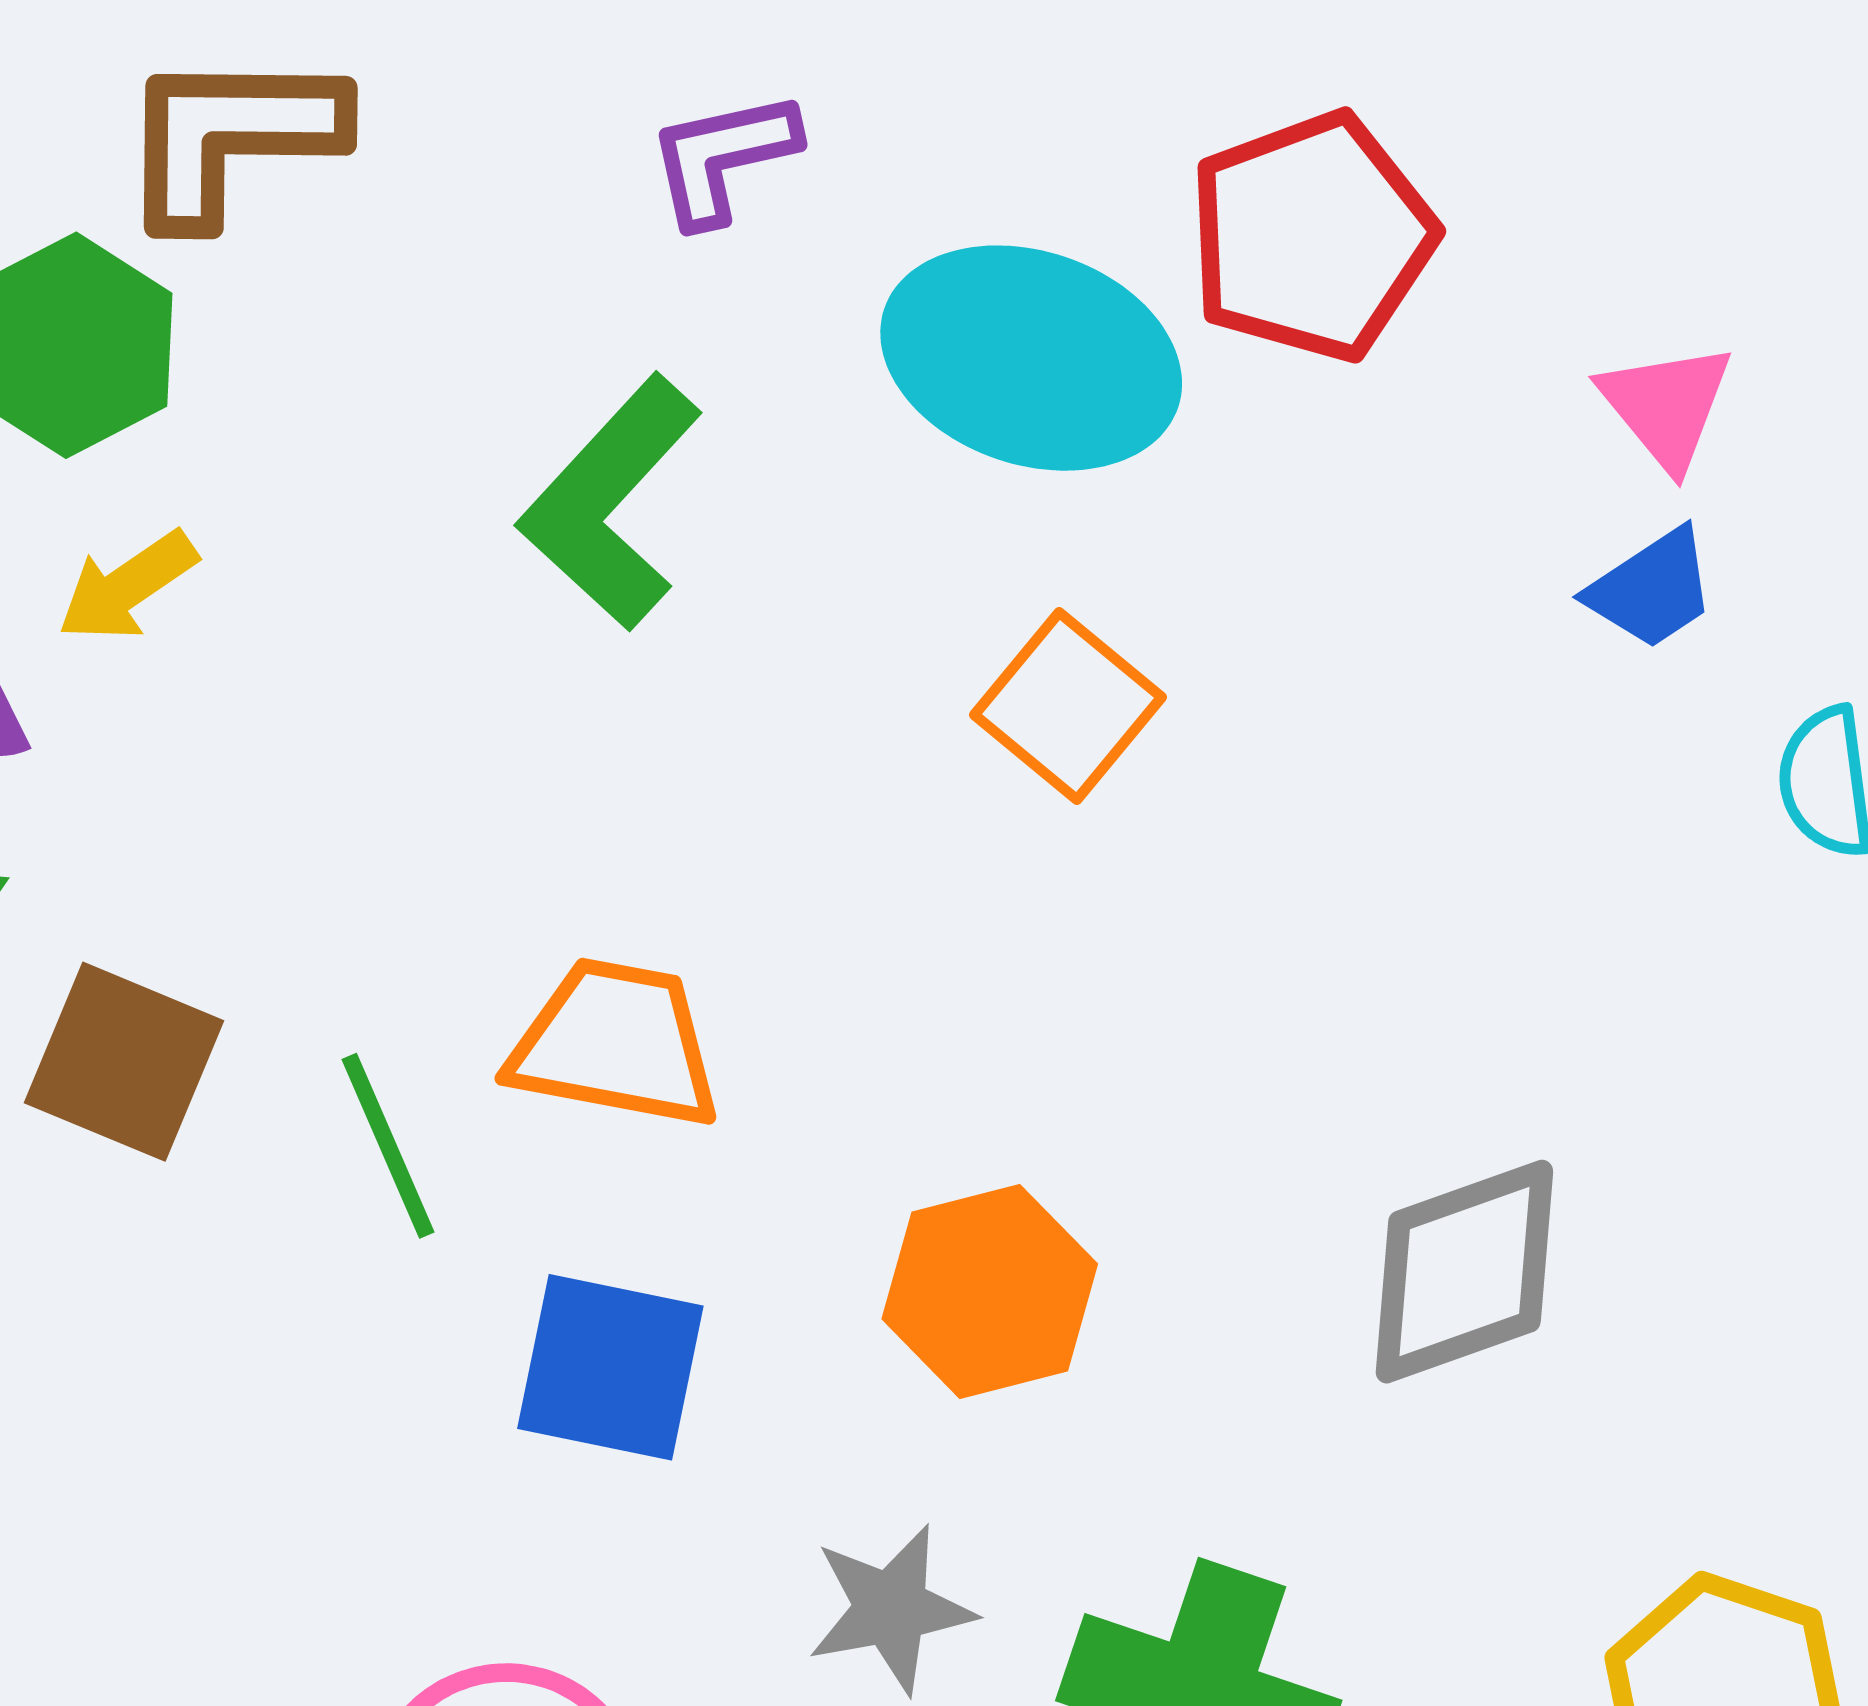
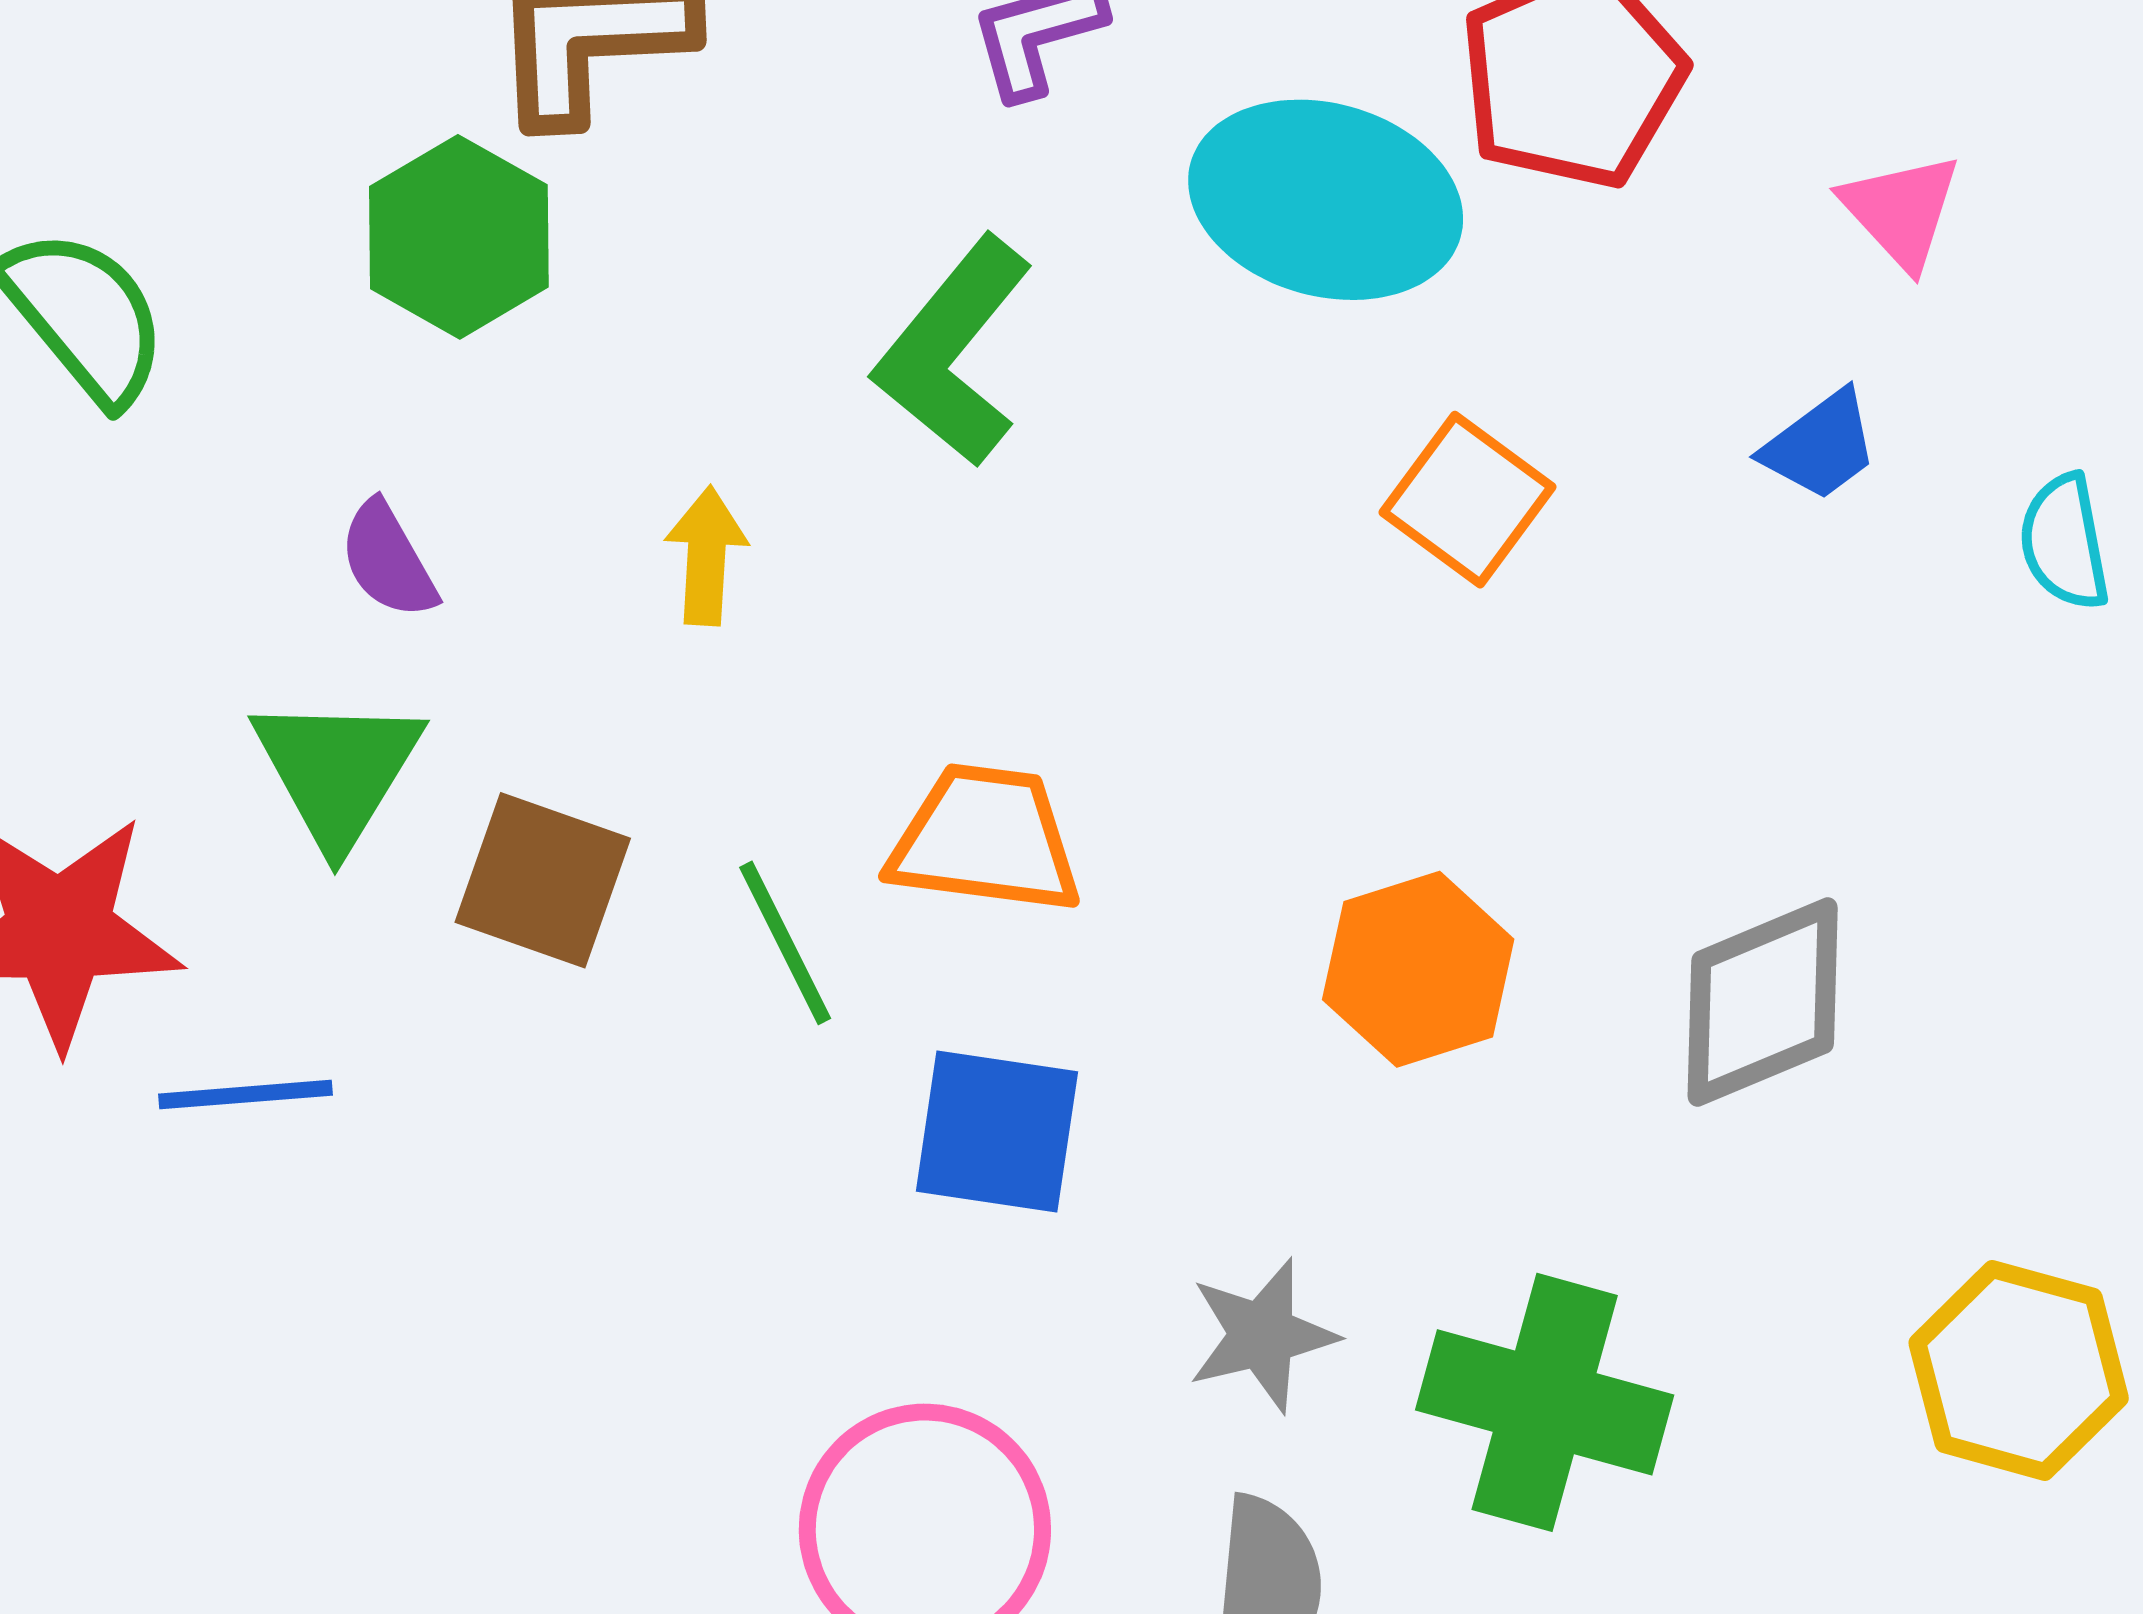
yellow arrow: (127, 586) -> (706, 556), moved, turned 131
blue trapezoid: (1652, 589) -> (1820, 446), moved
orange square: (1068, 706) -> (1468, 500), moved
orange hexagon: (990, 1291) -> (1418, 969), moved

